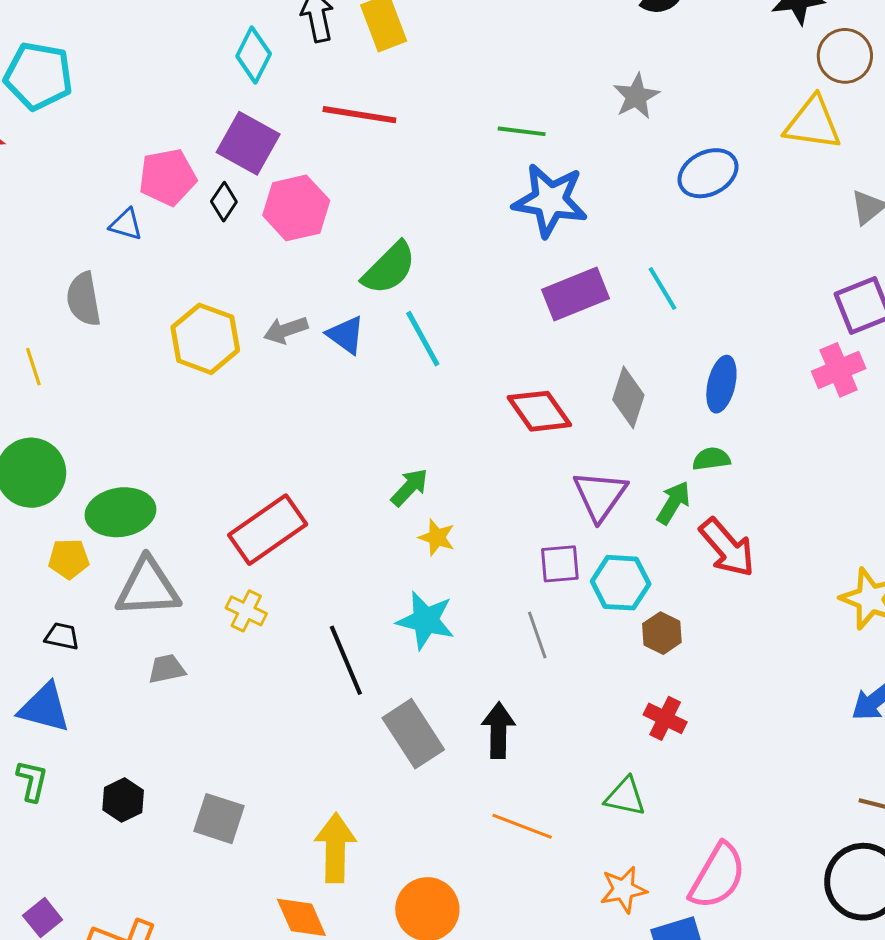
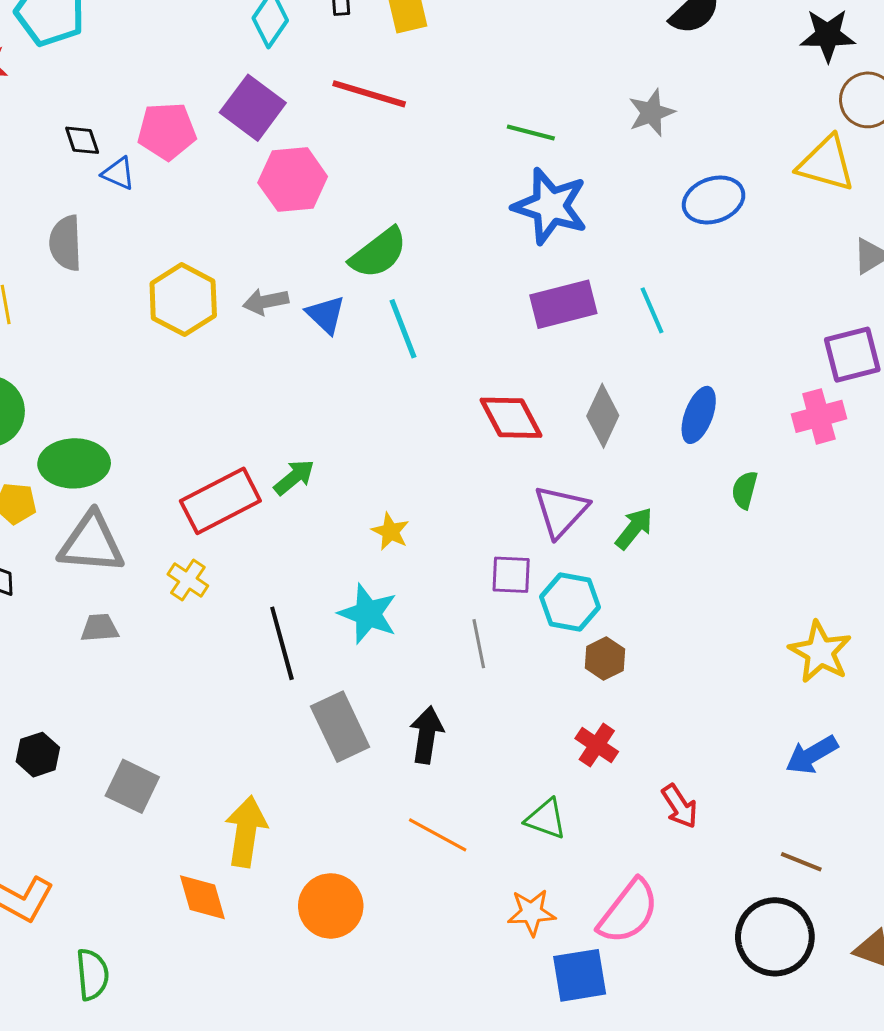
black diamond: (224, 202) -> (82, 140), moved, turned -60
green semicircle: (711, 459) -> (745, 490), moved, turned -75
green arrow: (410, 487) -> (294, 477), moved
red arrow: (727, 548) -> (680, 806), moved, size x0.7

